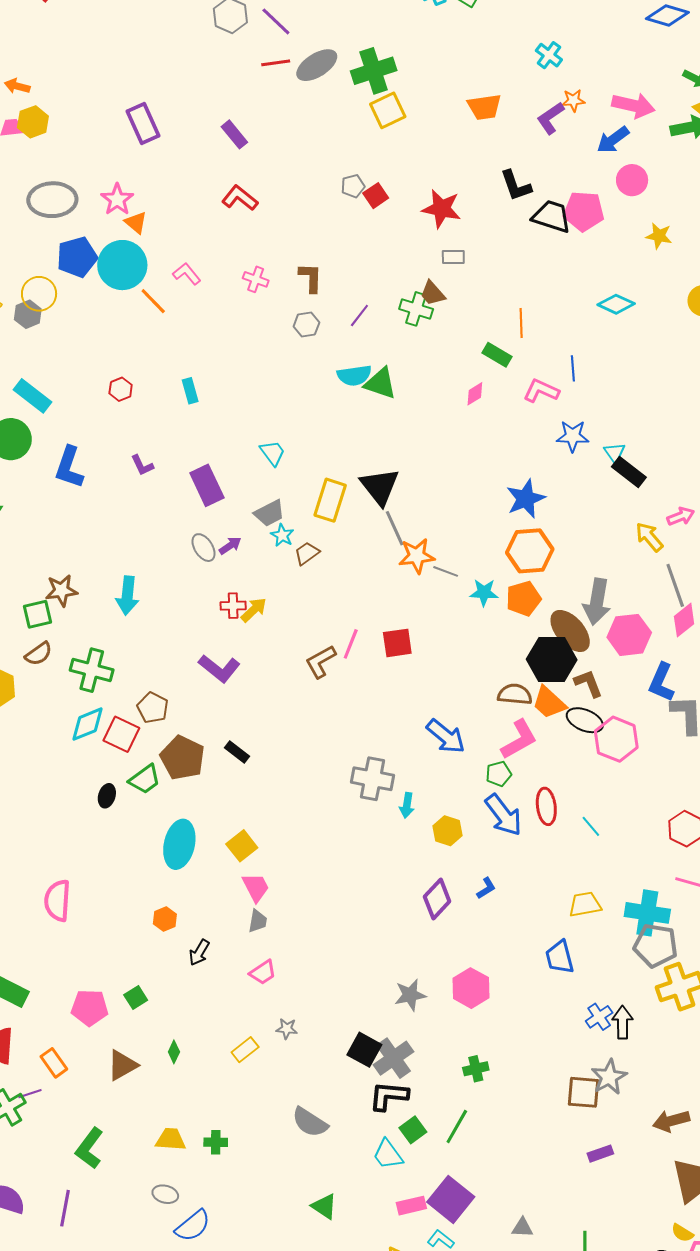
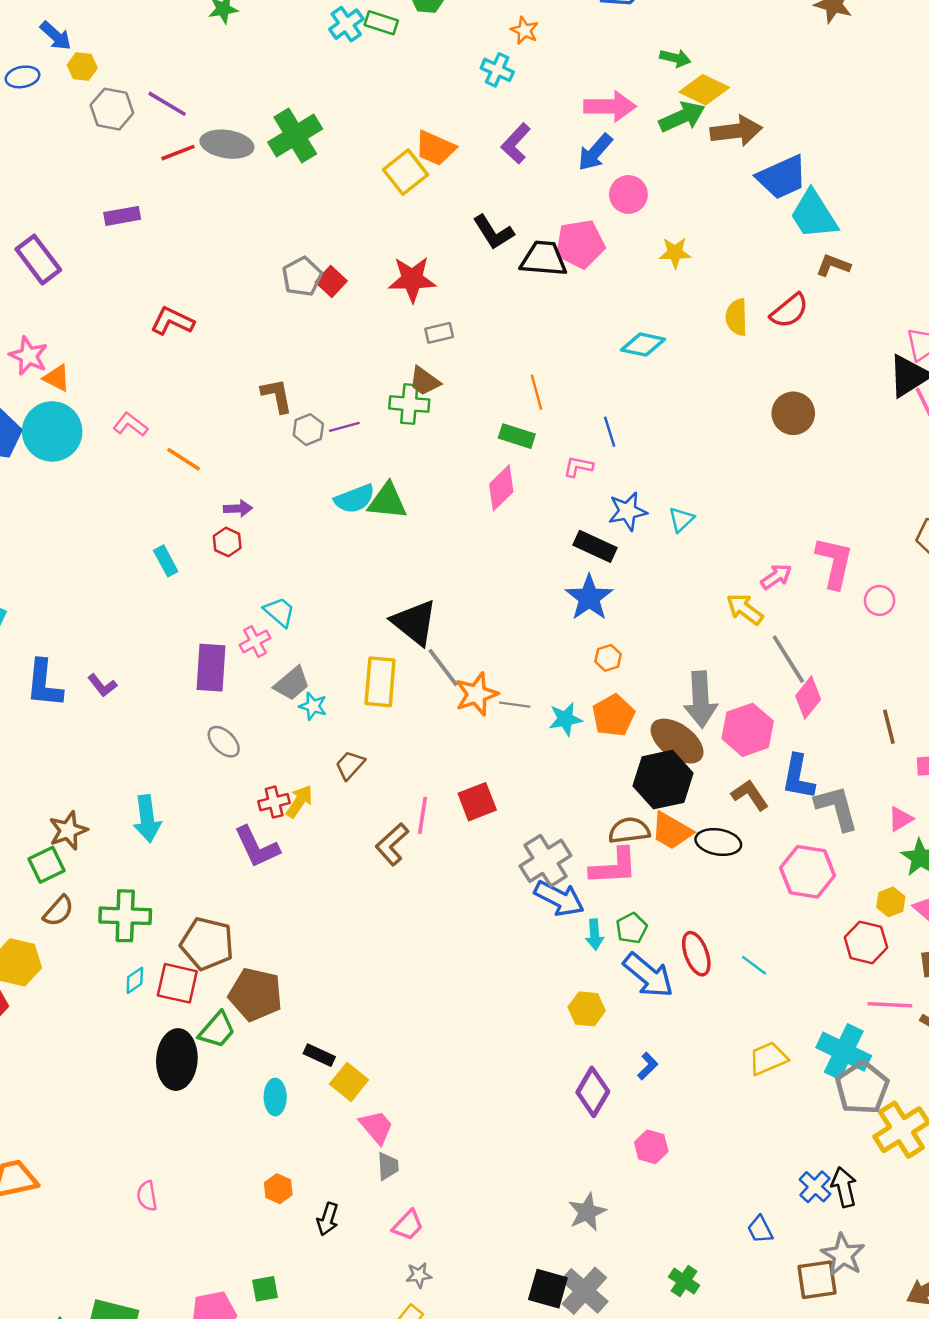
gray ellipse: (317, 65) -> (227, 144), turned 54
orange star: (573, 100) -> (525, 30), moved, turned -30
orange trapezoid: (484, 107) -> (435, 148), turned 45
yellow square: (388, 110) -> (406, 172), moved
purple rectangle: (234, 134) -> (122, 216), moved, turned -48
gray pentagon: (353, 186) -> (302, 276), size x1.4
pink cross: (256, 279) -> (255, 641), moved, turned -35
orange line: (153, 301) -> (184, 459), moved
purple line: (359, 315) -> (344, 427), turned 50
gray hexagon: (306, 325) -> (308, 430), moved
red hexagon: (121, 389) -> (227, 542), moved
pink L-shape: (541, 391) -> (578, 467), size x0.7
pink diamond: (475, 394) -> (501, 488), size x1.5
cyan triangle: (615, 453) -> (681, 519), turned 35
purple L-shape: (142, 465) -> (102, 685), moved
black rectangle: (629, 472) -> (595, 546), moved
purple rectangle: (207, 485) -> (211, 668), turned 42
yellow rectangle: (330, 500) -> (380, 682), moved
purple arrow: (230, 546) -> (238, 508), moved, turned 45
orange hexagon: (530, 551) -> (608, 658), size x0.5
brown trapezoid: (307, 553) -> (350, 765), moved
purple L-shape: (219, 668) -> (257, 847), moved, turned 39
brown L-shape: (588, 683) -> (750, 795), moved
brown pentagon: (153, 708) -> (207, 944), size x1.4
cyan diamond: (87, 724) -> (135, 980), size x0.6
pink hexagon: (616, 739) -> (808, 872), moved
pink L-shape: (519, 740) -> (614, 867), moved, turned 39
black rectangle: (237, 752) -> (319, 1055), moved
gray cross: (372, 779) -> (546, 861), moved, turned -30
black ellipse: (107, 796) -> (177, 1060), size x2.0
cyan arrow: (407, 805) -> (595, 935), moved
cyan ellipse: (179, 844) -> (275, 1097), size x0.6
pink semicircle: (57, 901) -> (147, 1196), size x0.6
cyan cross: (647, 913) -> (844, 1052), turned 30
gray pentagon: (656, 946) -> (862, 1088), turned -30
blue trapezoid: (560, 957) -> (760, 1230), moved, size x0.7
pink hexagon: (471, 988) -> (651, 1147), moved, size x0.7
green square: (136, 997) -> (265, 1289), turned 35
gray star: (287, 1029) -> (419, 1275), moved
green cross: (476, 1069) -> (684, 1281), turned -30

